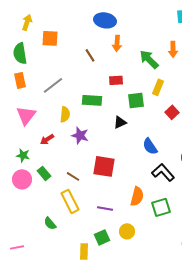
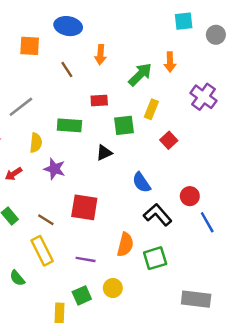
blue ellipse: (105, 20) -> (68, 26), moved
orange square: (50, 38) -> (30, 46), moved
green arrow: (149, 59) -> (140, 74), turned 90

